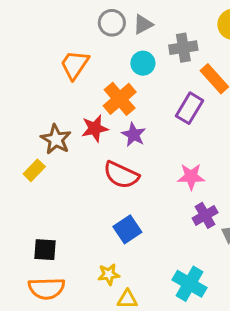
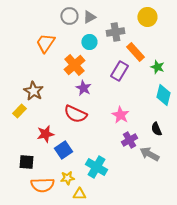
red star: (95, 128) -> (45, 134), moved
pink star: (191, 177) -> (120, 115), turned 30
blue square: (127, 229) -> (63, 150), moved
cyan cross: (190, 284) -> (96, 167), moved
orange semicircle: (47, 288) -> (42, 185), moved

